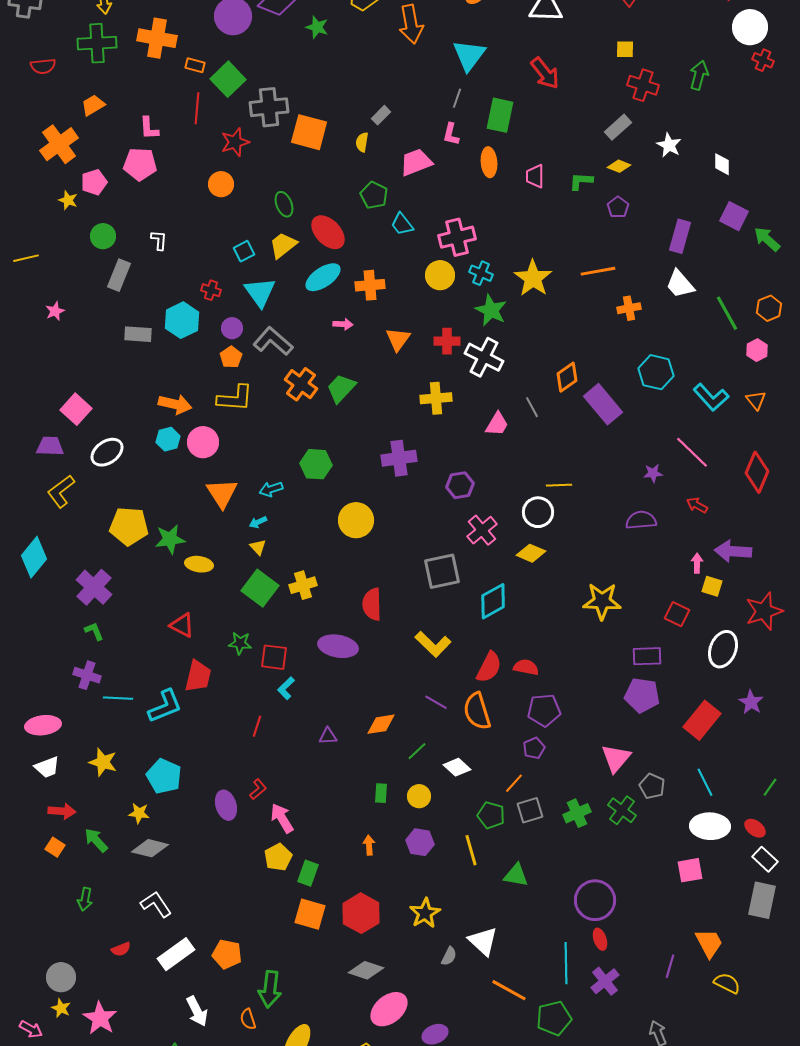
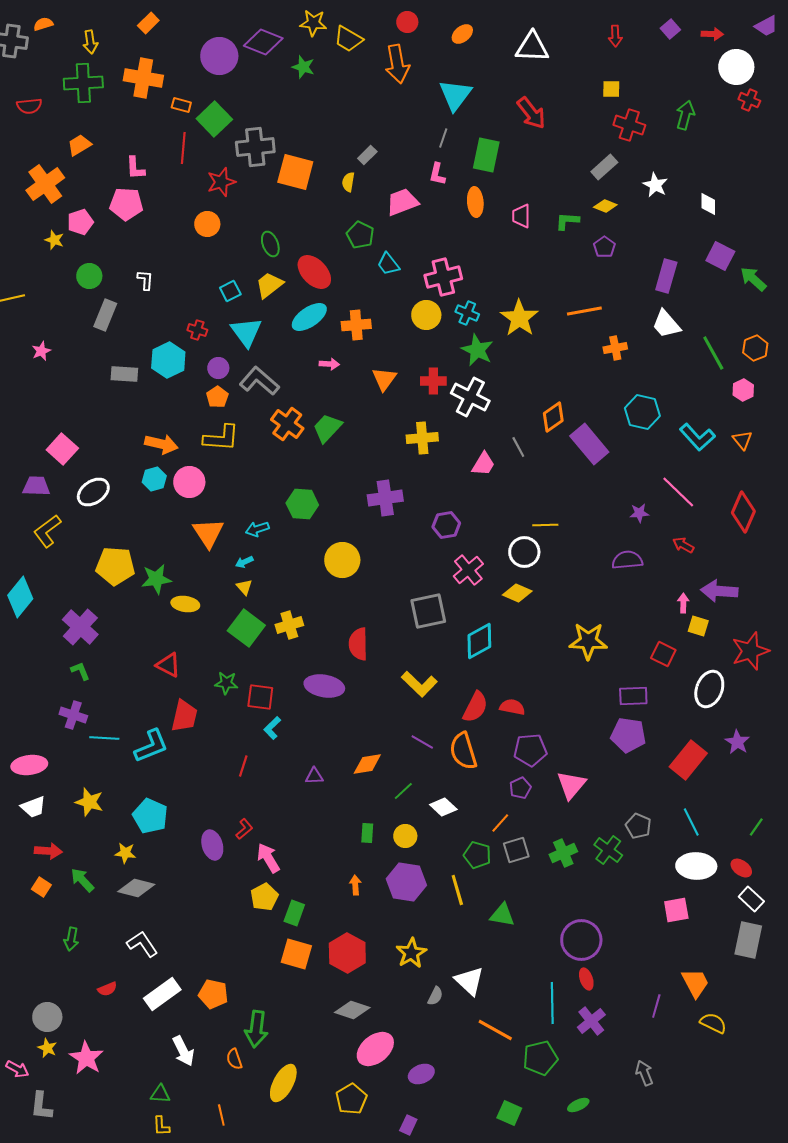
pink triangle: (616, 758) -> (571, 785), moved
purple hexagon: (420, 842) -> (406, 882), size x1.4

